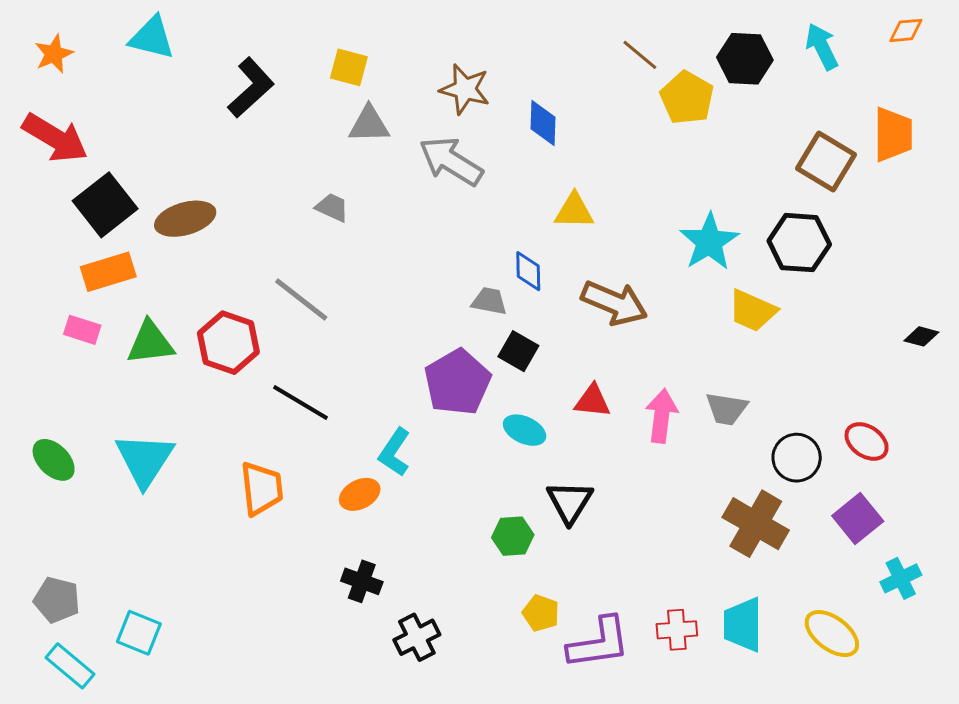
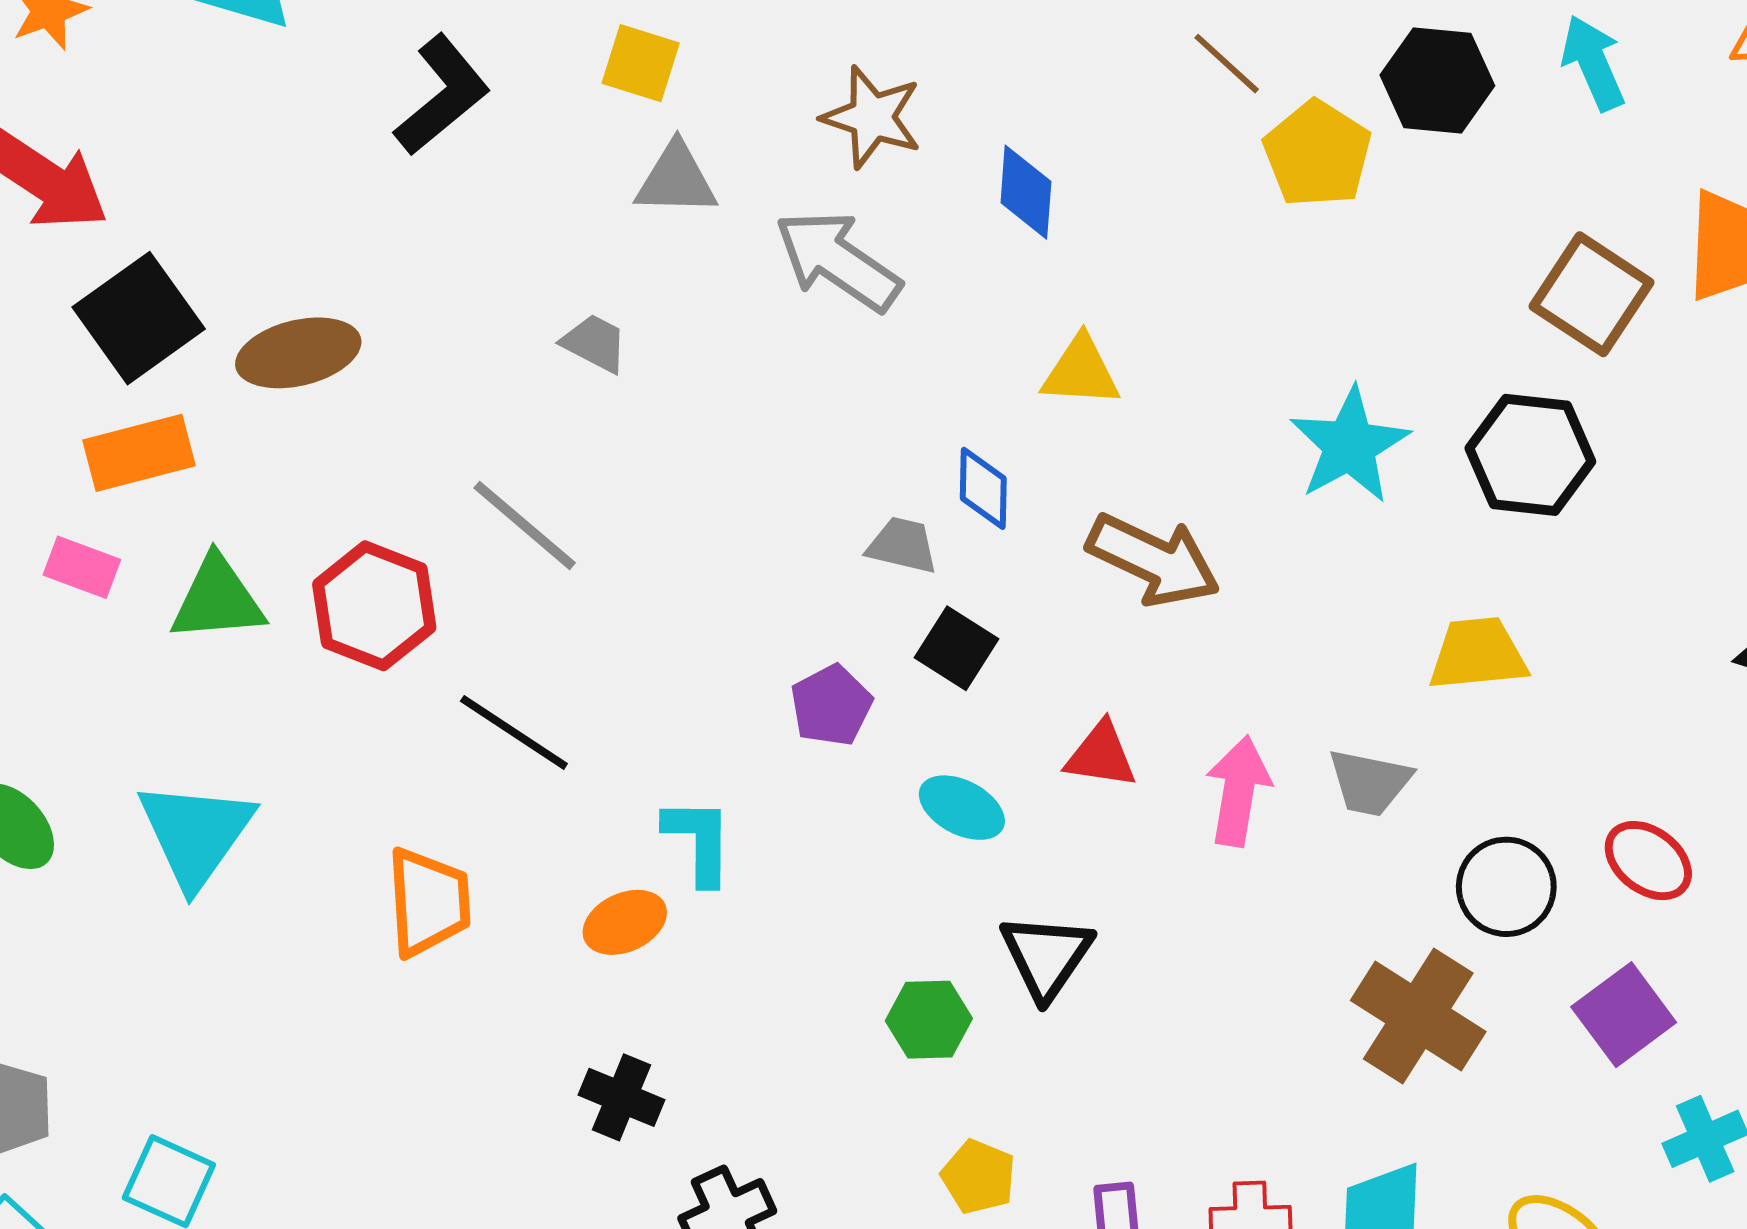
yellow trapezoid: (752, 311) -> (1478, 654), moved, turned 148
purple pentagon: (457, 382) -> (831, 705), size x0.6
cyan L-shape: (395, 452) -> (699, 841), turned 144

